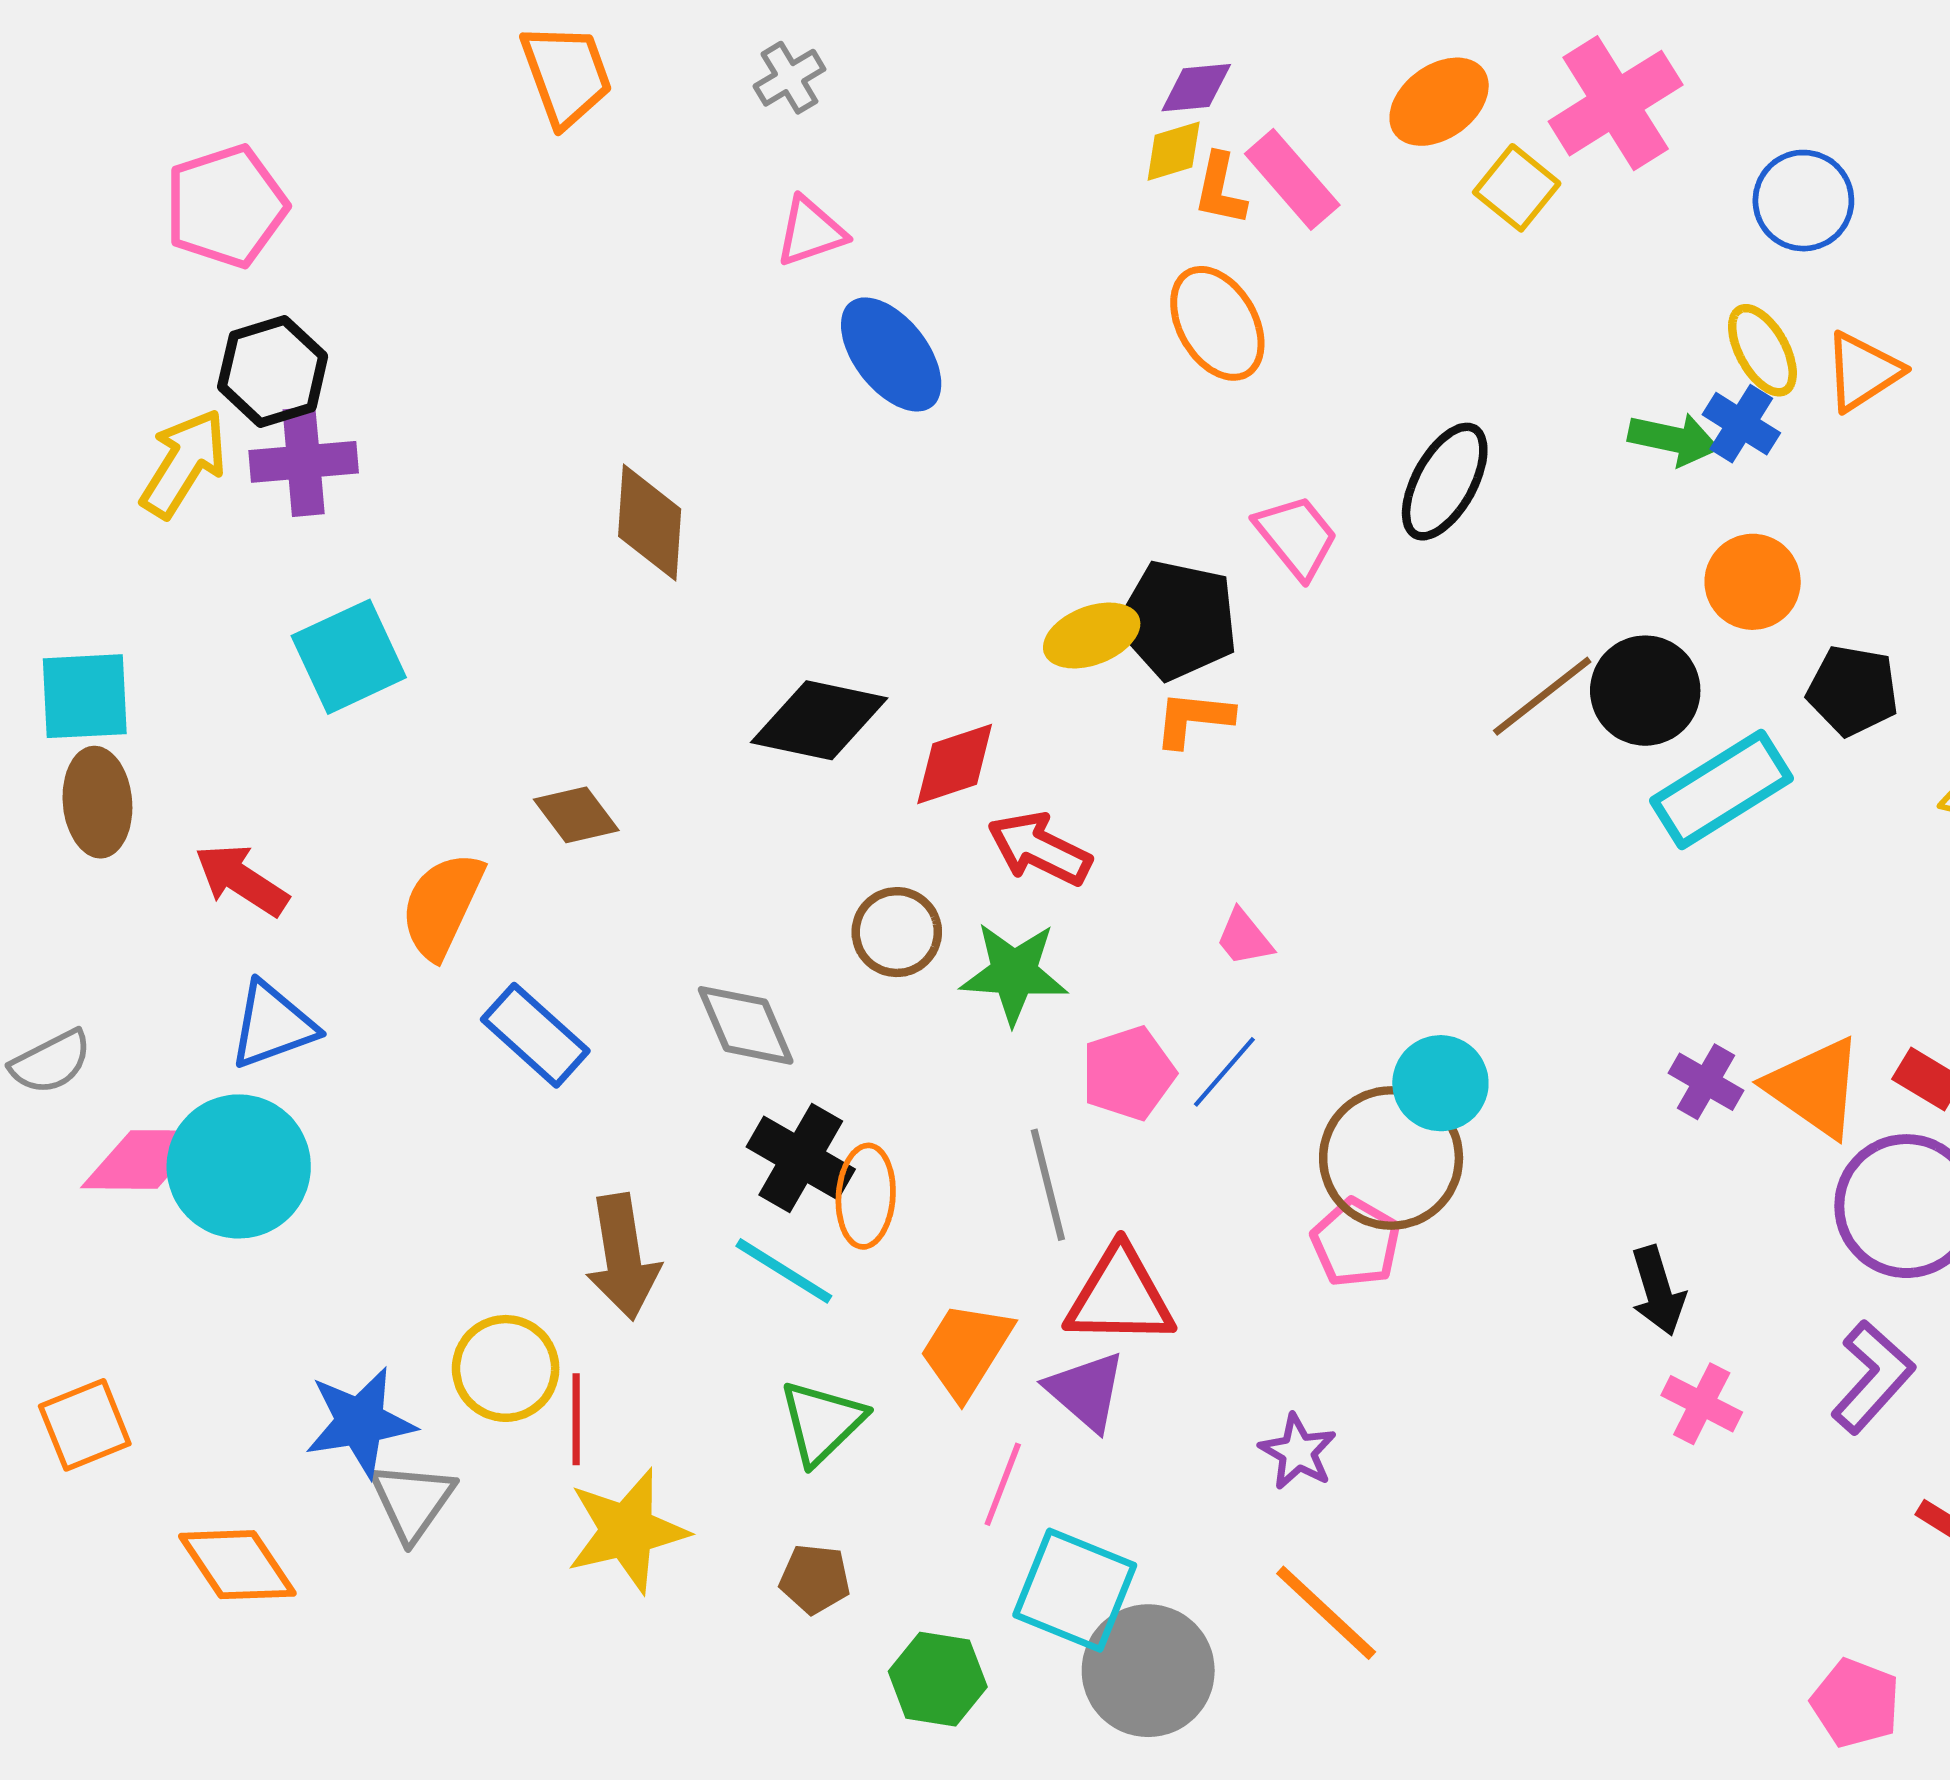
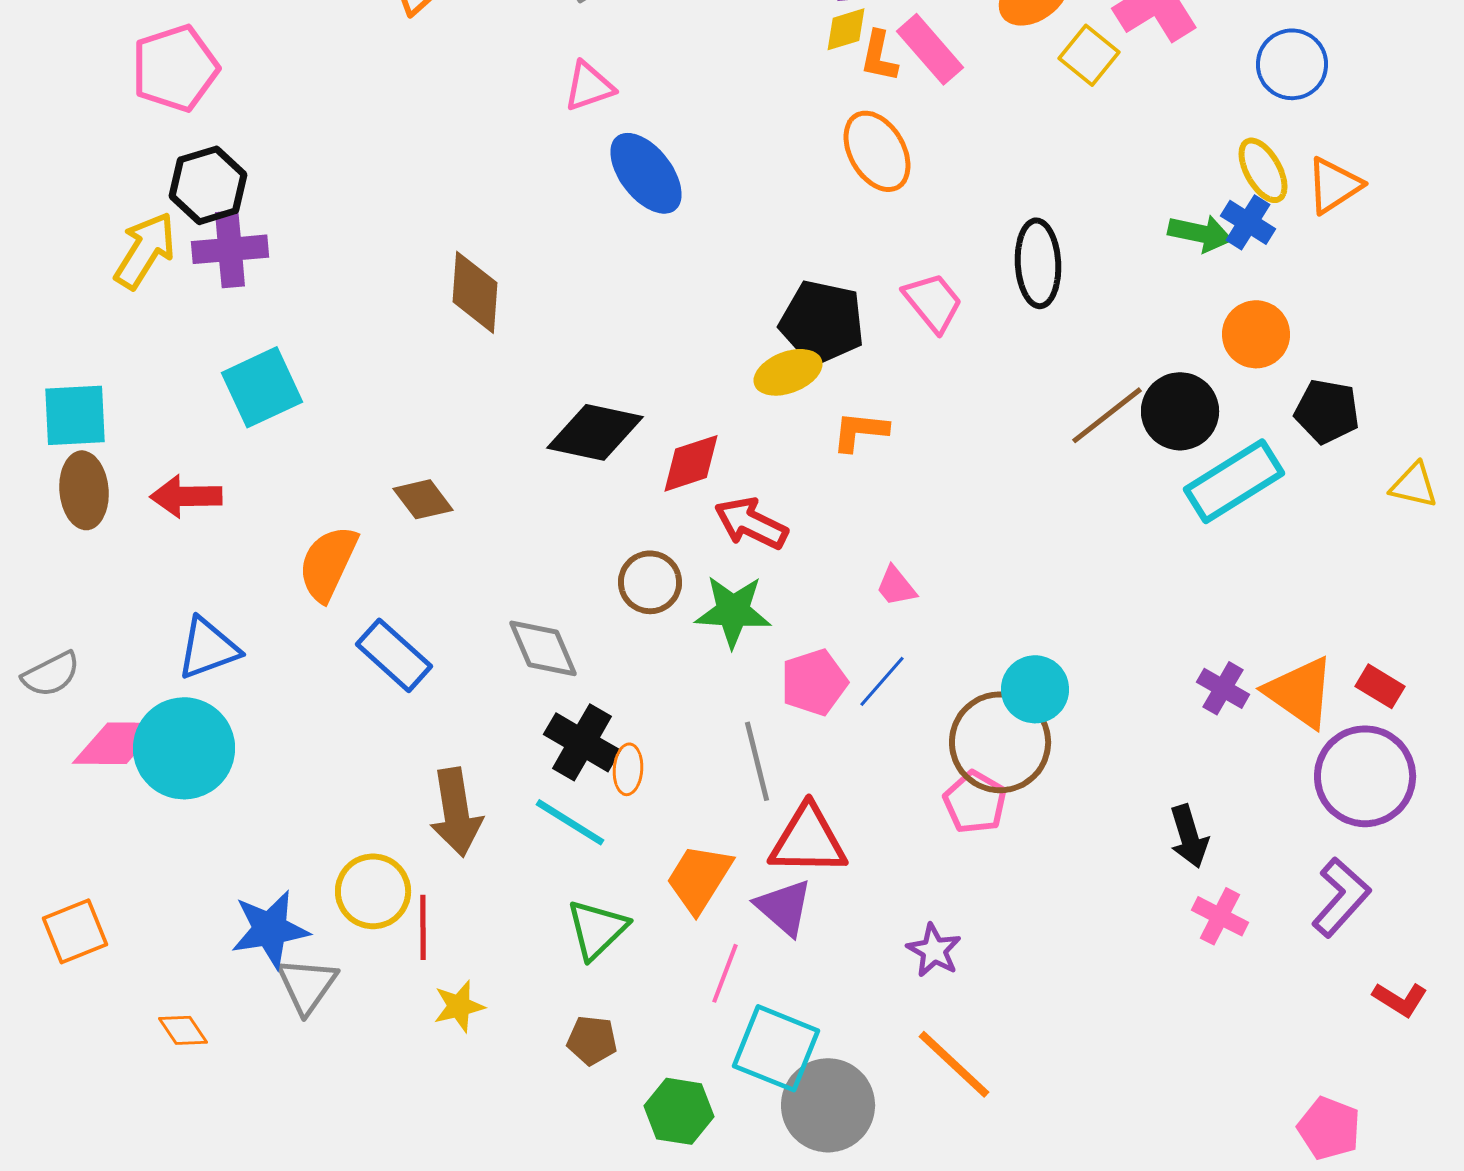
black ellipse: (1445, 482) -> (1038, 263), turned -32
black pentagon: (1178, 620) -> (822, 322), moved
red arrow: (242, 880) -> (186, 496), moved, turned -34
orange ellipse: (866, 1196) -> (628, 769), size x0.7
yellow star: (627, 1531) -> (459, 1006), size x0.6
orange diamond: (237, 1565) -> (183, 1030), size x0.6

